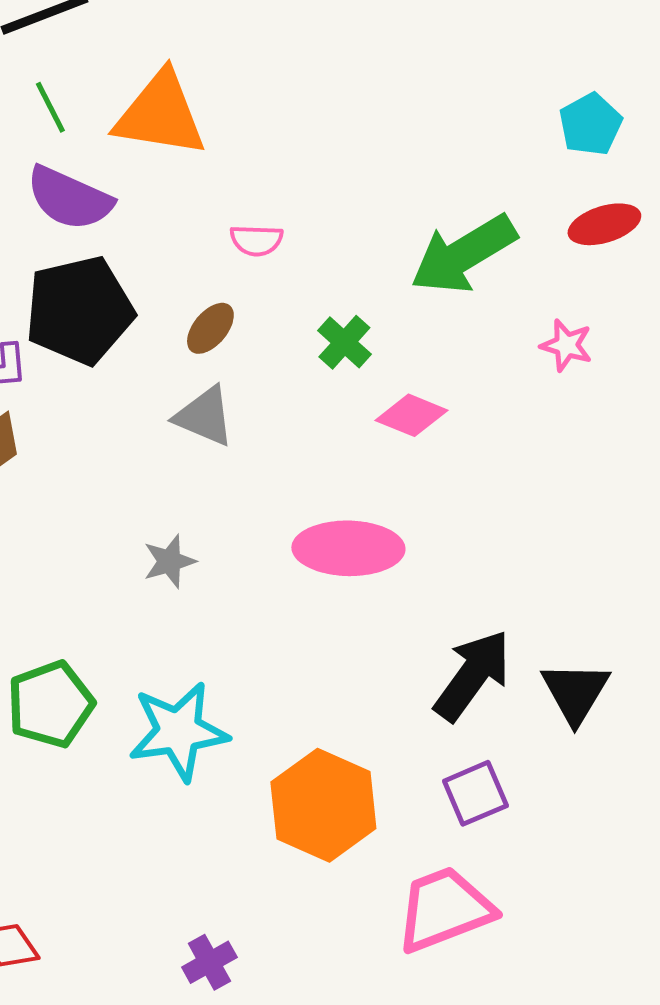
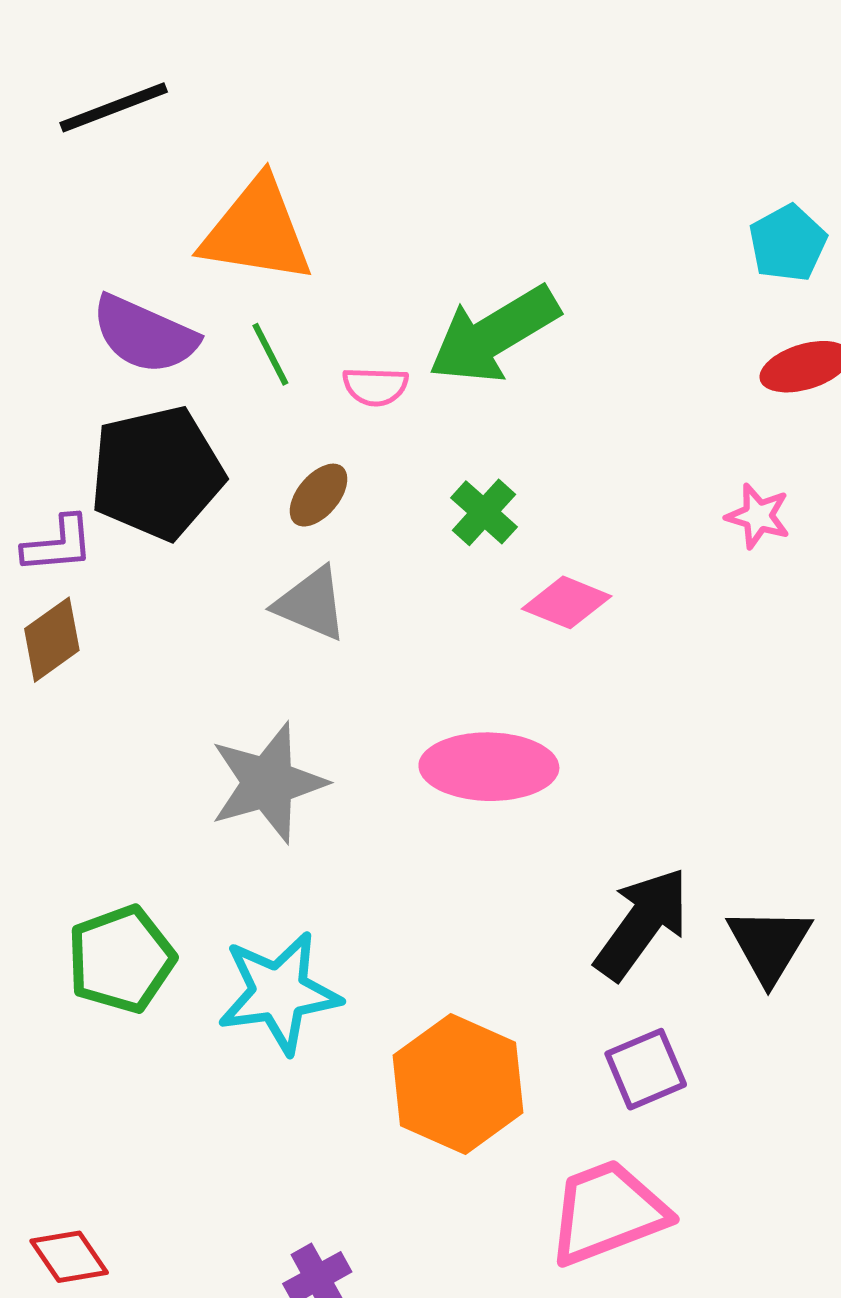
green line: (50, 107) -> (270, 354), moved
green arrow: (463, 254) -> (494, 335), moved
gray star: (169, 561) -> (268, 783), size x1.8

